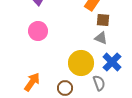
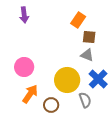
pink circle: (38, 31) -> (24, 67), moved
orange arrow: (32, 82) -> (30, 94), moved

